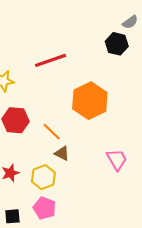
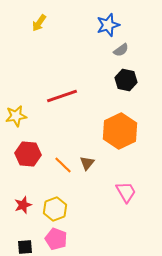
gray semicircle: (130, 22) -> (121, 50), moved
orange hexagon: (90, 101) -> (120, 131), moved
brown triangle: (62, 153) -> (87, 163), moved, turned 42

